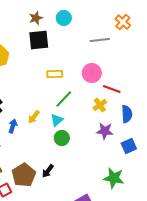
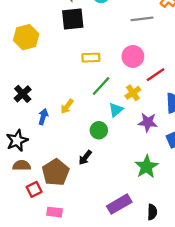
red line: (112, 89) -> (156, 75), turned -54
yellow cross: (100, 105) -> (133, 93), moved
cyan triangle: (57, 120) -> (116, 110), moved
black arrow: (48, 171) -> (85, 158), moved
green star: (114, 178) -> (147, 167), moved, turned 30

